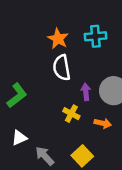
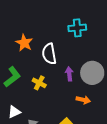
orange star: (58, 39) -> (24, 43), moved
yellow cross: (71, 114) -> (39, 83), moved

